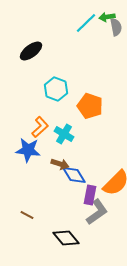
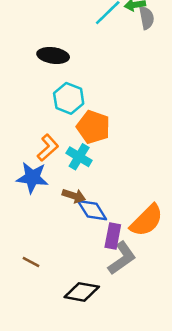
black ellipse: (31, 51) -> (53, 55), moved, turned 45
orange pentagon: (90, 106) -> (93, 127), moved
black diamond: (66, 238) -> (82, 292), turned -40

